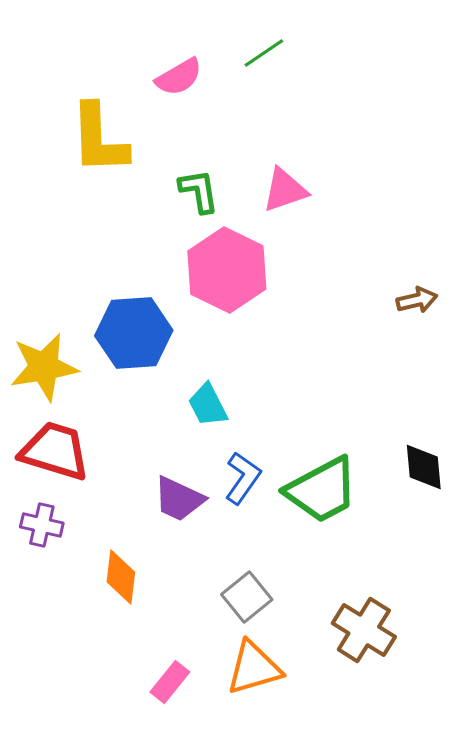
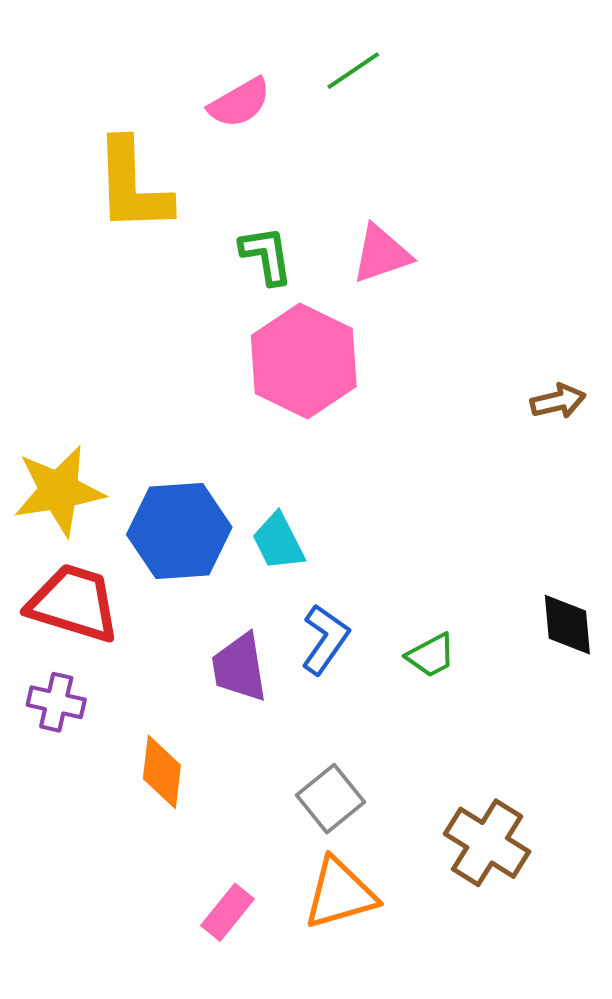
blue hexagon: (134, 333) -> (179, 531), moved
green trapezoid: (322, 490) -> (431, 655), size x0.5
purple trapezoid: (179, 499) -> (240, 667), turned 56

